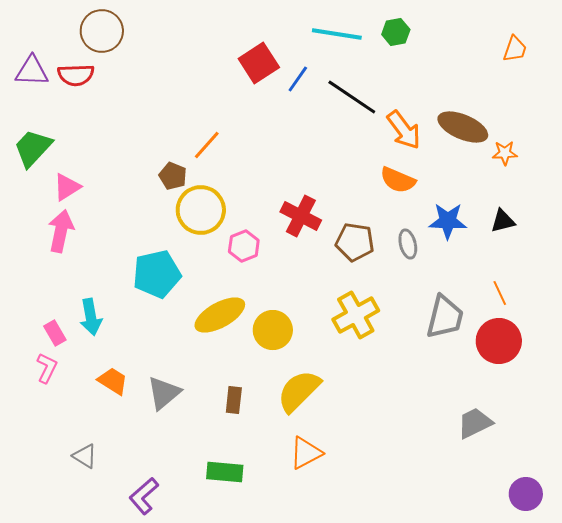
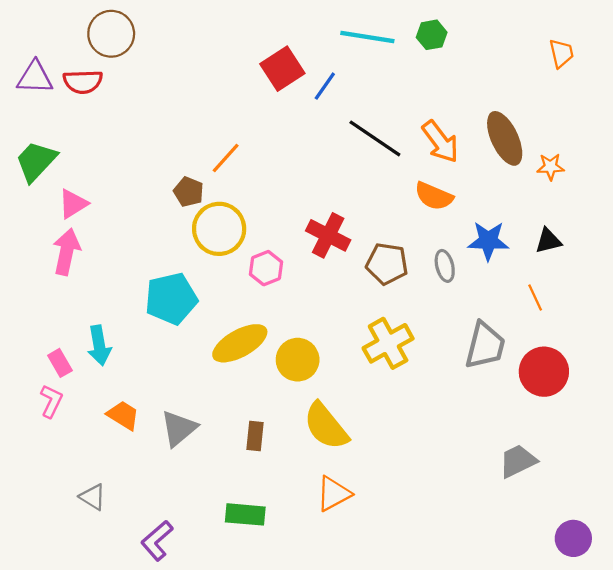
orange trapezoid: (515, 49) -> (561, 53), turned -32
black line: (352, 97) -> (375, 138), moved
brown ellipse: (463, 127) -> (505, 138), turned 42
orange line: (500, 293) -> (535, 298), moved
yellow semicircle: (299, 391) -> (326, 426), turned -84

